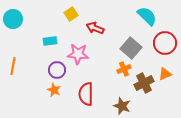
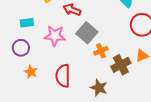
gray square: (131, 48) -> (87, 33), moved
purple circle: (57, 70) -> (21, 48), moved

